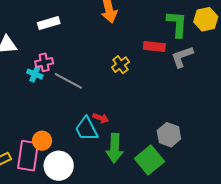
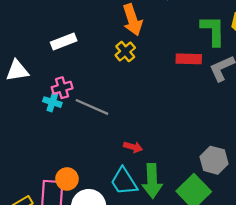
yellow cross: (120, 65) -> (125, 52), moved
cyan trapezoid: (86, 129) -> (124, 181), moved

